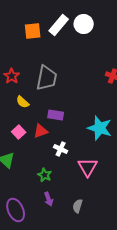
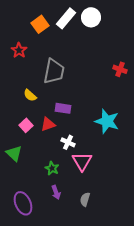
orange square: (33, 31) -> (40, 24), turned -30
red star: (12, 76) -> (19, 50), moved
pink triangle: (88, 167) -> (82, 161), moved

